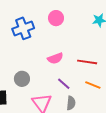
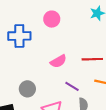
blue cross: (23, 28) -> (19, 36), turned 30

